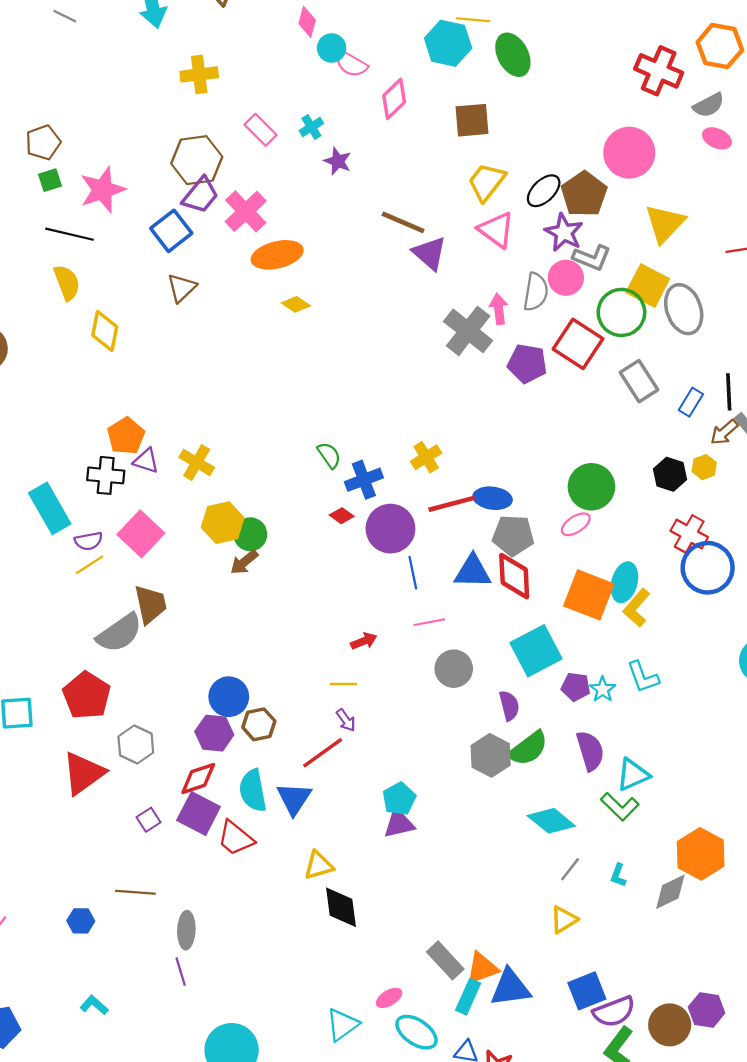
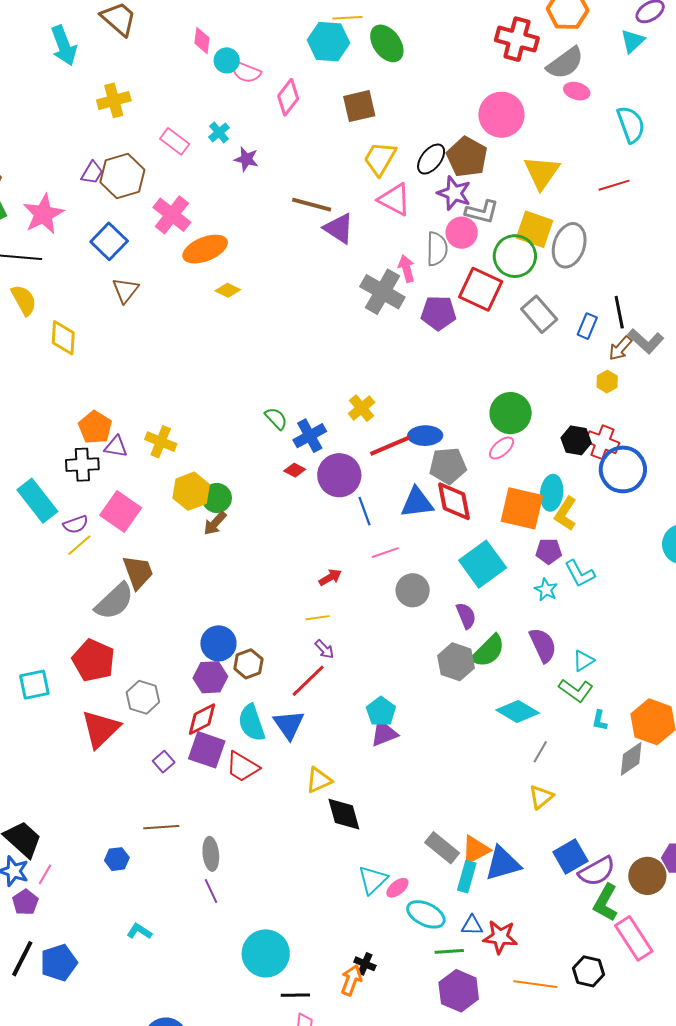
gray semicircle: (709, 105) -> (565, 63), size x1.4
purple trapezoid: (200, 195) -> (92, 173), moved, size x0.7
gray ellipse: (684, 309) -> (569, 245), turned 45
black hexagon: (670, 474) -> (576, 440), moved
purple pentagon: (576, 687) -> (549, 551), moved
cyan triangle: (633, 775) -> (583, 661), size x0.7
cyan L-shape: (618, 875) -> (600, 720), moved
cyan triangle: (342, 1025) -> (373, 880), moved

